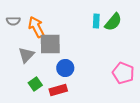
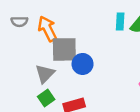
gray triangle: (26, 55) -> (45, 74), moved
blue circle: (65, 68) -> (83, 64), moved

